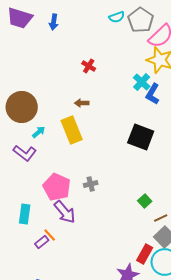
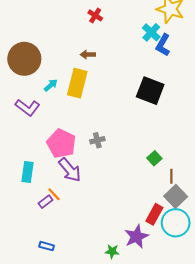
yellow rectangle: (72, 130) -> (77, 83), turned 36
cyan arrow: (39, 132) -> (51, 85), moved
brown line: (161, 218) -> (171, 176), turned -64

